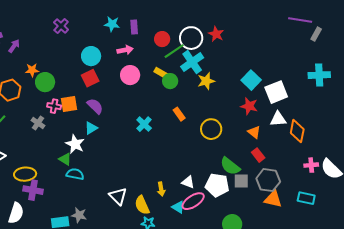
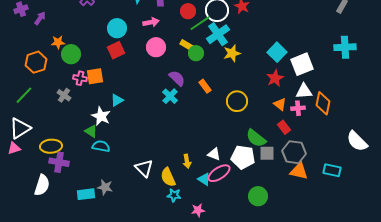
purple semicircle: (95, 106) -> (177, 78), moved
red star: (249, 106) -> (275, 78), turned 30
pink cross: (311, 165) -> (298, 108), moved

